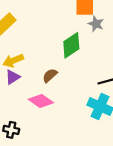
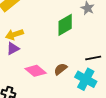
brown semicircle: (50, 75) -> (61, 69), moved

